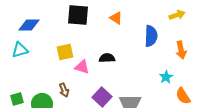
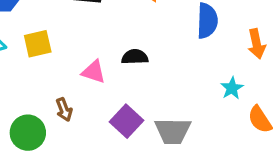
yellow square: (65, 52) -> (38, 44), moved

